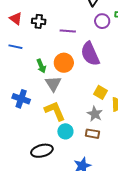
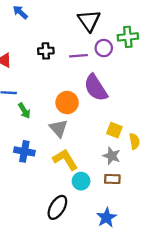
black cross: (39, 21) -> (46, 51), moved
purple line: (68, 31) -> (78, 56), moved
green arrow: (41, 66) -> (24, 111), moved
black ellipse: (42, 151) -> (57, 207), turned -35

